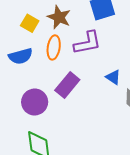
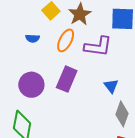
blue semicircle: (21, 56) -> (33, 38), size x0.6
purple rectangle: (67, 85) -> (67, 79), turned -35

